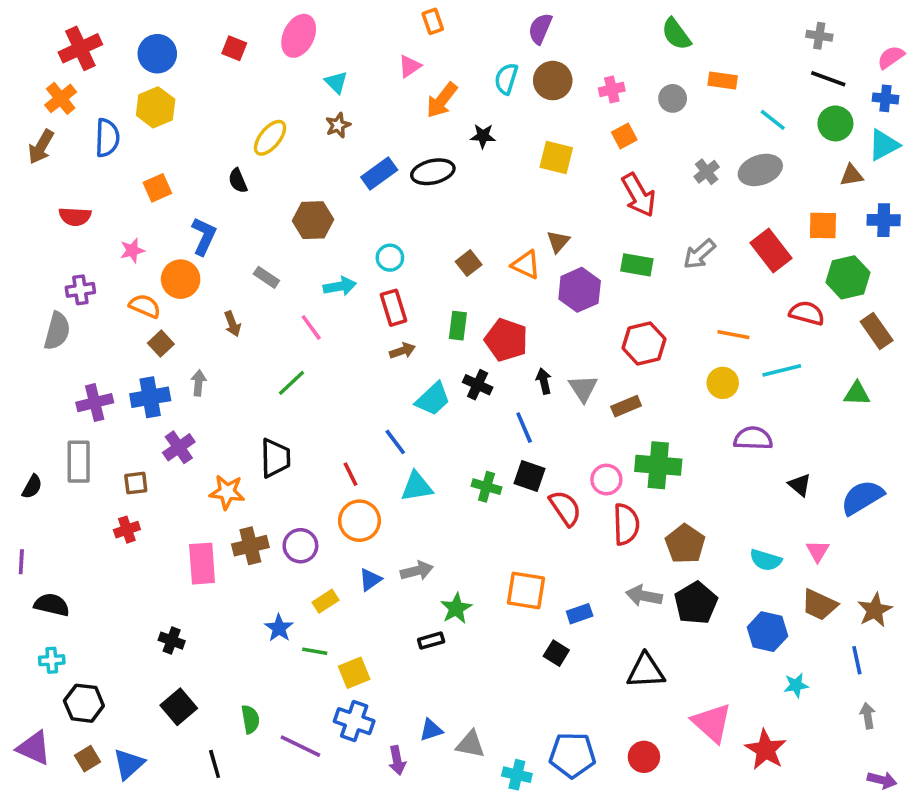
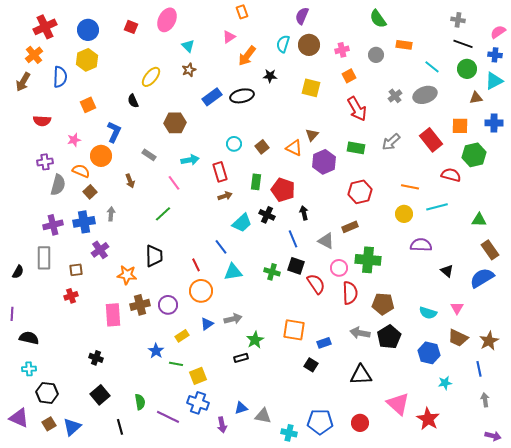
cyan circle: (390, 258) -> (234, 144), moved
gray semicircle: (57, 331) -> (58, 185), moved
brown rectangle: (877, 331) -> (490, 250), moved
gray triangle: (583, 388) -> (326, 241), moved, turned -30
brown pentagon: (685, 544) -> (383, 304), turned -30

